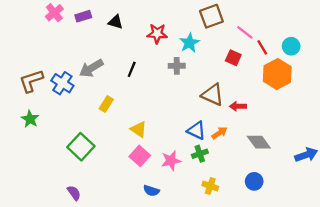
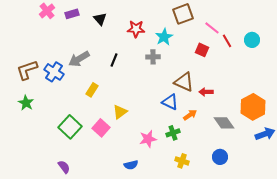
black triangle: (116, 22) -> (100, 19), turned 32
orange hexagon: (277, 74) -> (253, 107), moved
yellow triangle: (139, 129) -> (120, 112), turned 49
blue triangle: (196, 131) -> (170, 102), moved
pink square: (140, 156) -> (101, 128), moved
blue semicircle: (151, 191) -> (131, 165), turned -32

